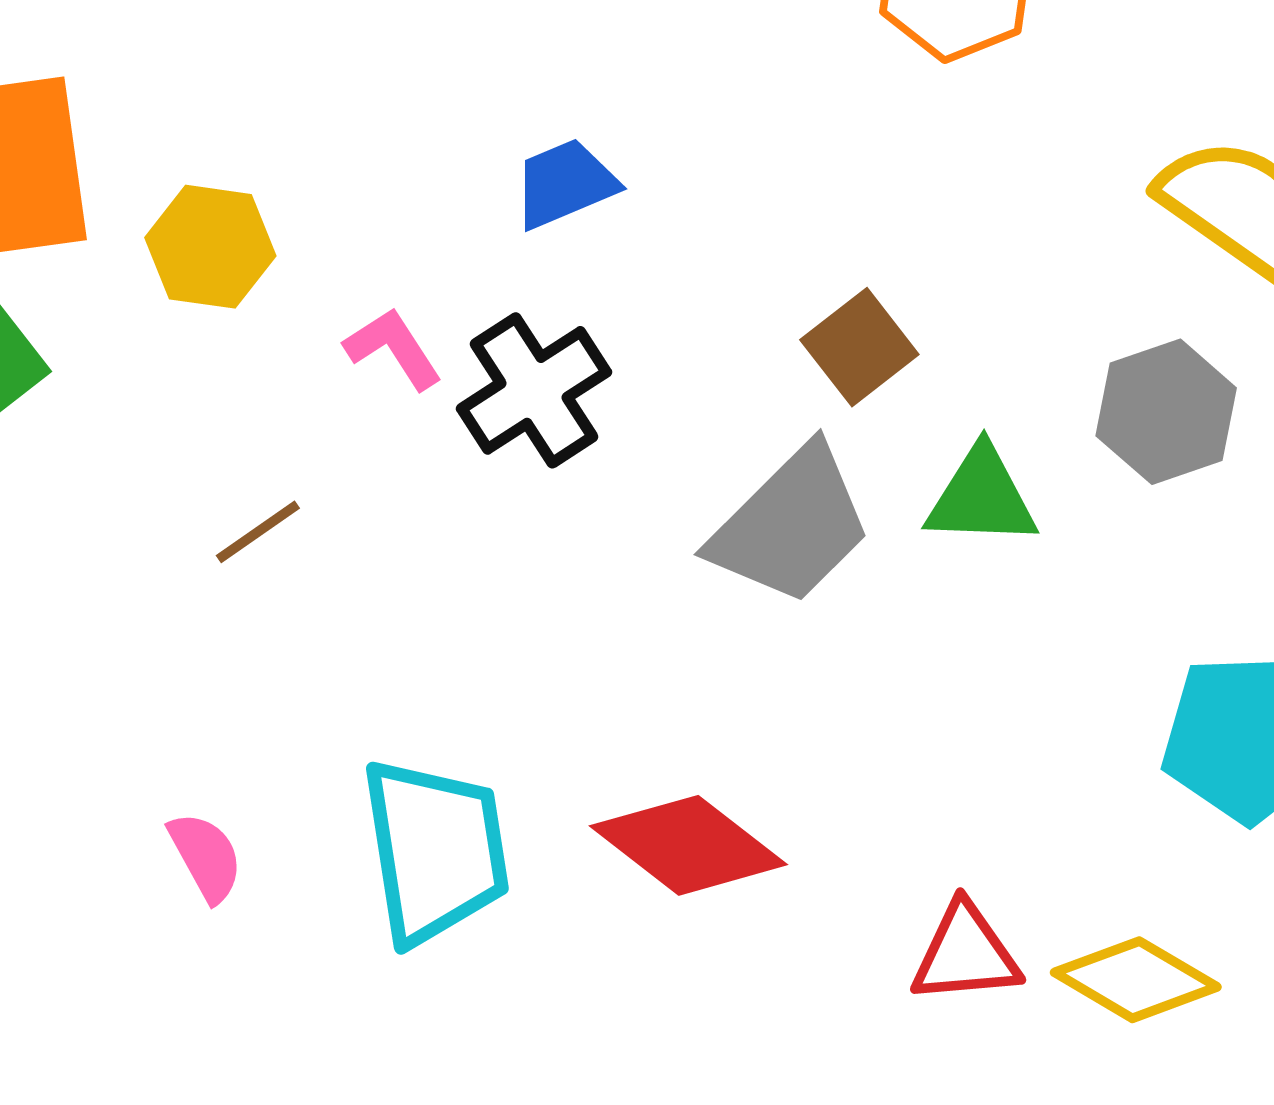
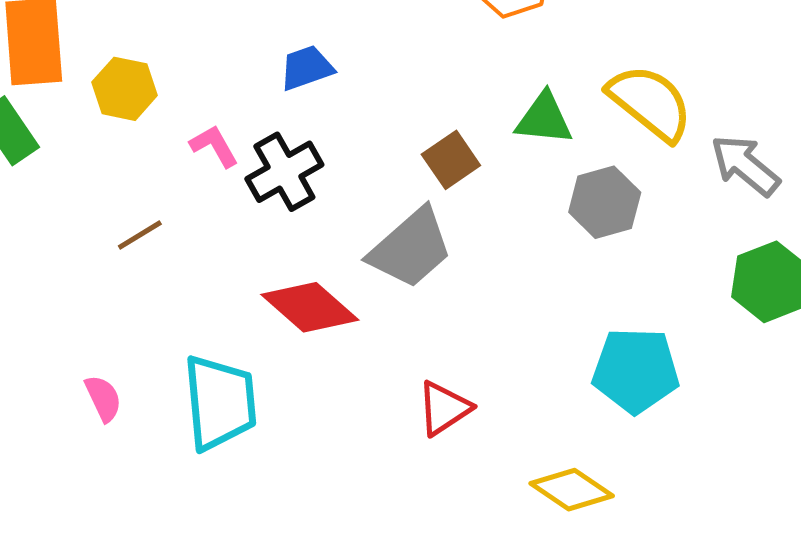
green triangle: (981, 497) -> (544, 119), moved
red diamond: (688, 845) -> (310, 307), moved
red triangle: (965, 954) -> (444, 408), moved, turned -32

